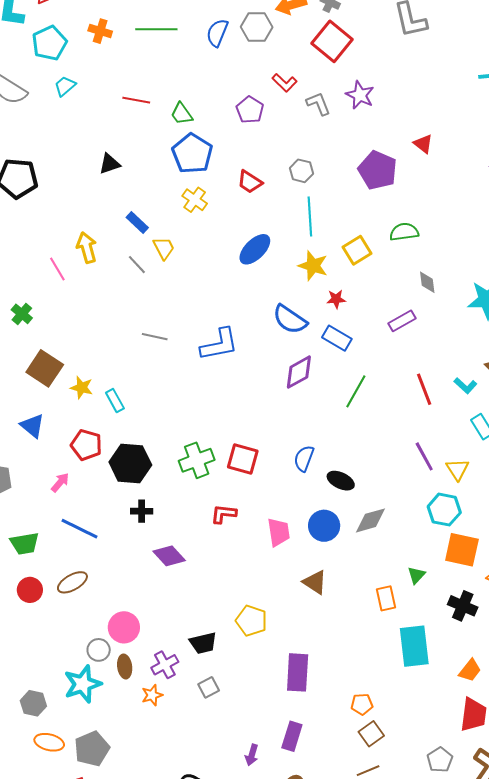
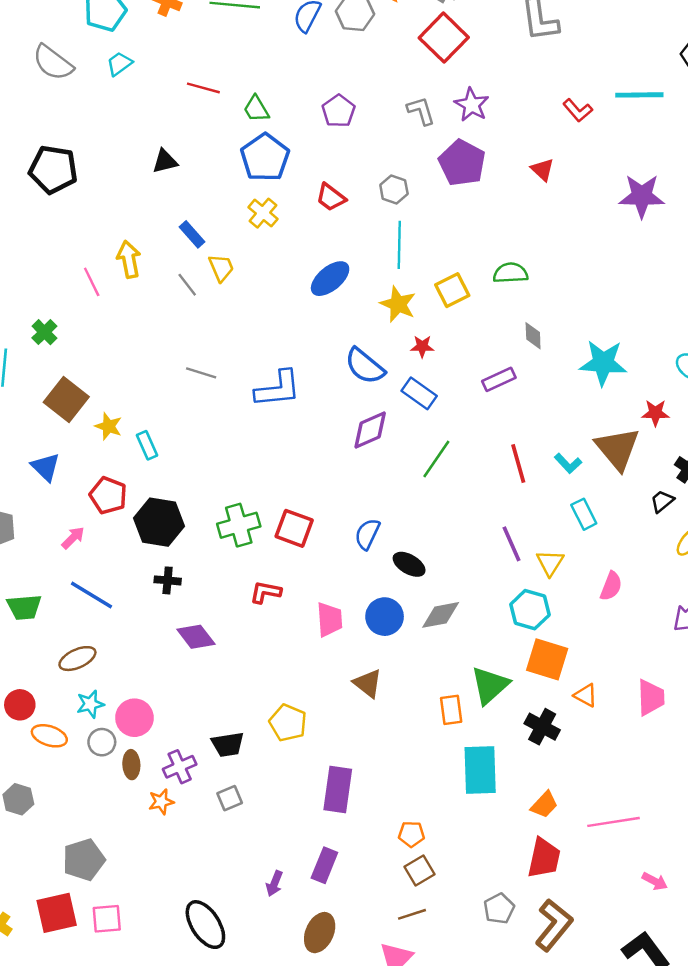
red L-shape: (285, 83) -> (578, 110), moved
purple pentagon: (378, 170) -> (462, 163), moved
green triangle: (416, 575) -> (490, 685), size x1.8
red circle: (30, 590) -> (20, 705), moved
cyan star: (83, 684) -> (90, 704), moved, size x0.6
orange ellipse: (49, 742) -> (49, 736), moved

